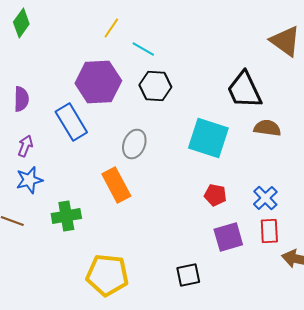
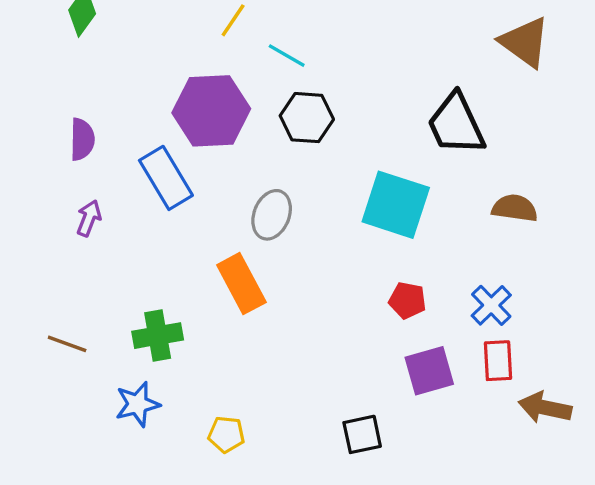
brown semicircle: (267, 128) -> (515, 208), moved
blue star: (29, 180) -> (137, 404), moved
yellow pentagon: (107, 275) -> (226, 434), size x0.5

